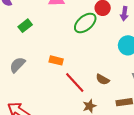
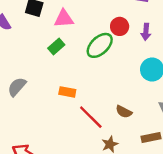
green rectangle: (25, 26) -> (56, 46), moved
gray semicircle: (17, 65) -> (17, 87), moved

